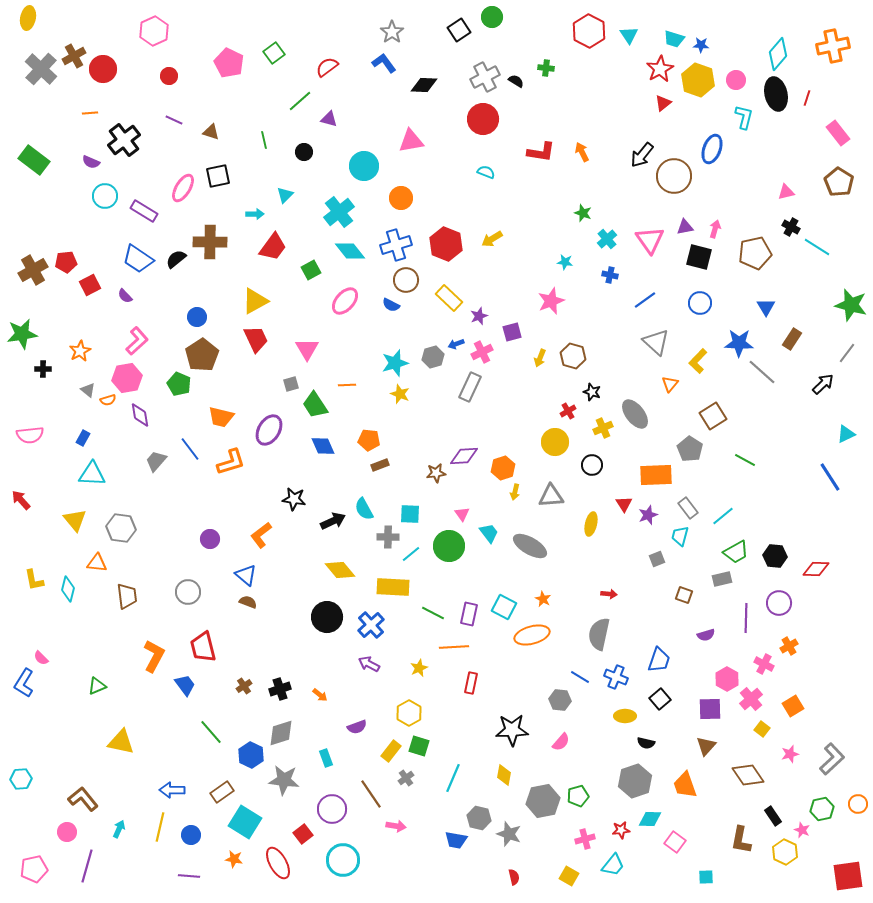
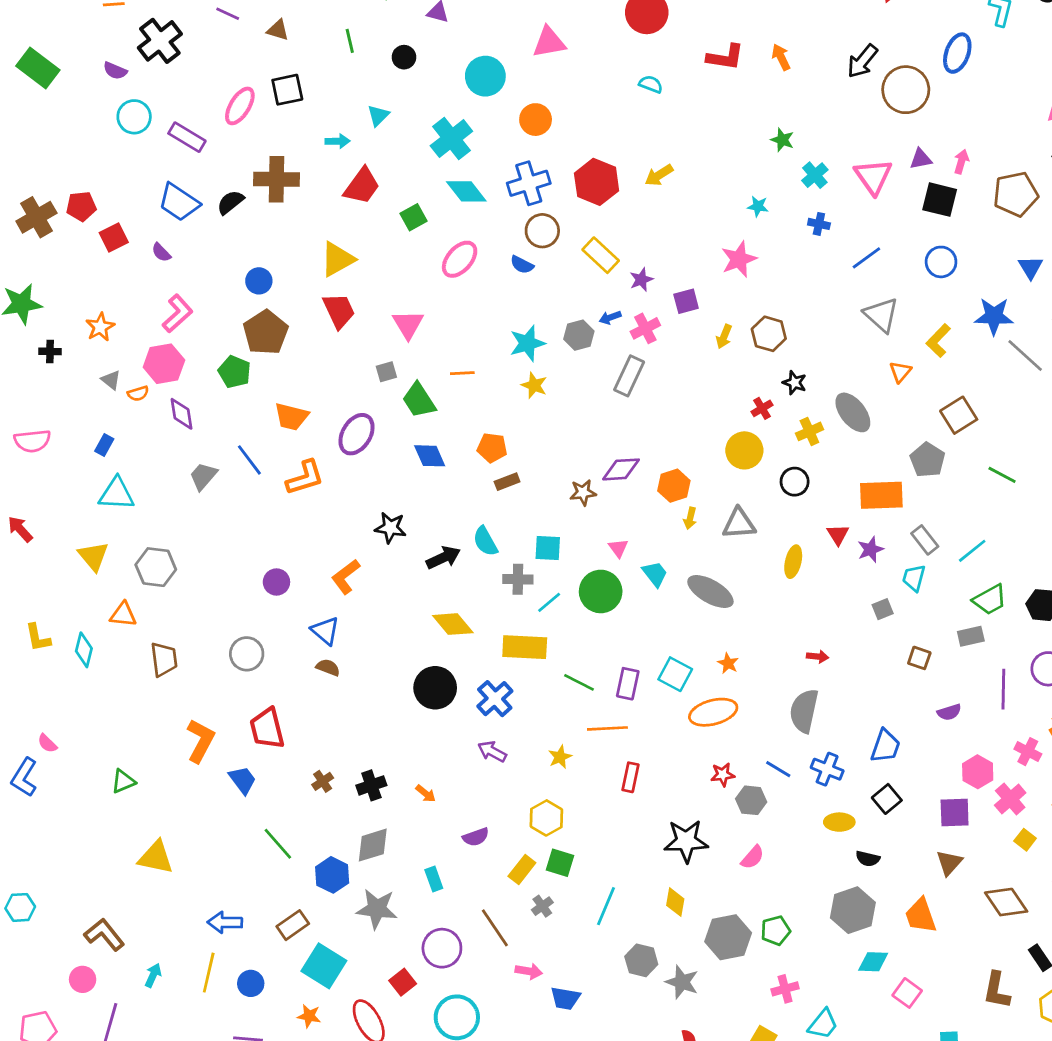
red star: (621, 830) -> (723, 775), moved
blue trapezoid: (456, 840) -> (565, 998), moved

